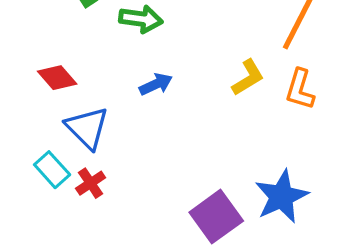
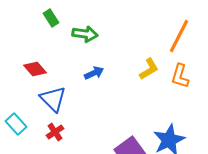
cyan rectangle: (52, 170) -> (16, 124), moved

